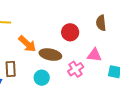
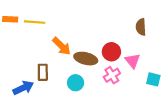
red circle: (70, 32) -> (111, 52), moved
pink triangle: (94, 55) -> (133, 61), turned 42

